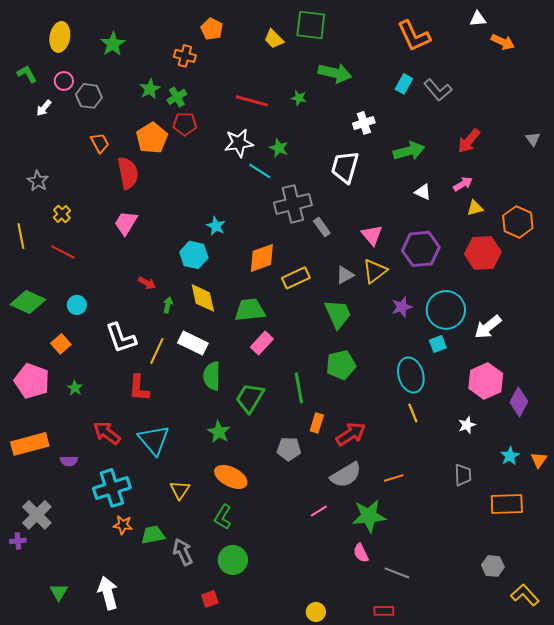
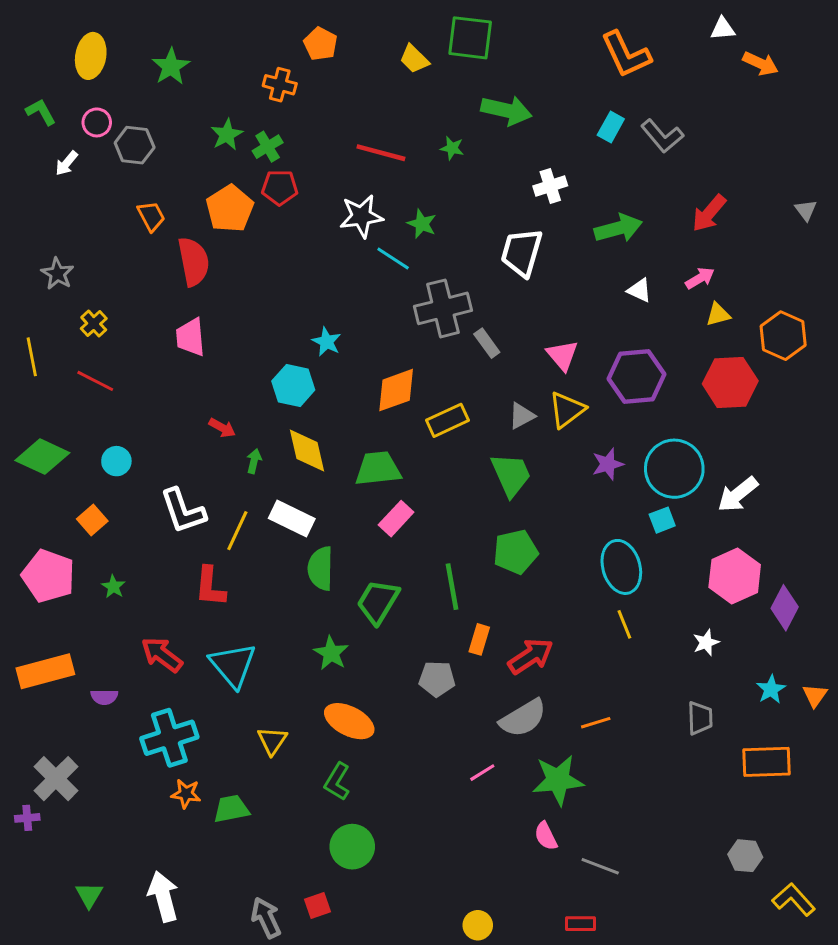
pink trapezoid: (126, 223) -> (190, 337), turned -36
gray arrow: (183, 552) -> (266, 918), moved

